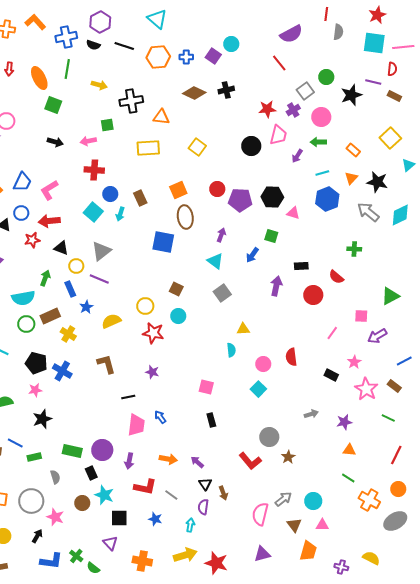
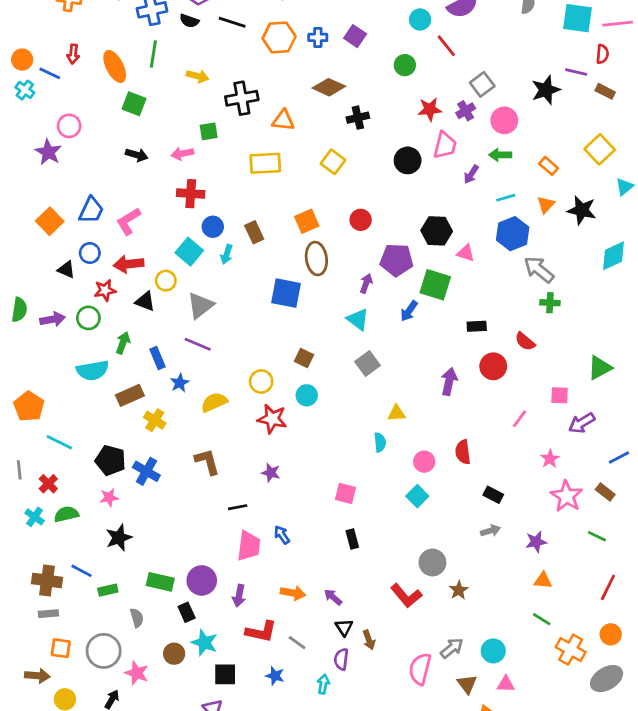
cyan circle: (231, 44) -> (420, 19), moved
green circle: (326, 77) -> (405, 65), moved
black cross: (226, 90) -> (358, 118), moved
purple pentagon: (240, 200) -> (397, 260), moved
gray arrow: (368, 212) -> (539, 270), moved
green square: (271, 236) -> (435, 285), size x1.6
yellow circle: (76, 266) -> (166, 281), moved
purple arrow: (276, 286) -> (449, 381), moved
green circle: (26, 324) -> (88, 318), moved
black rectangle: (331, 375) -> (493, 495), moved

